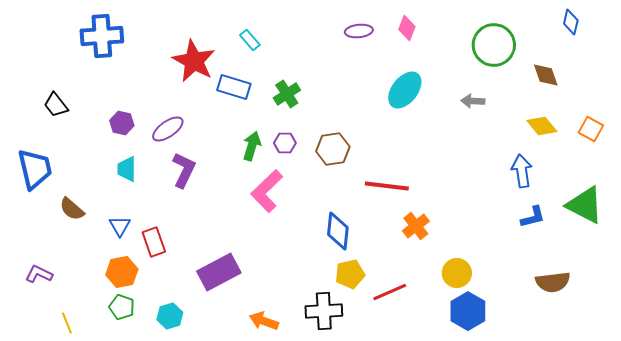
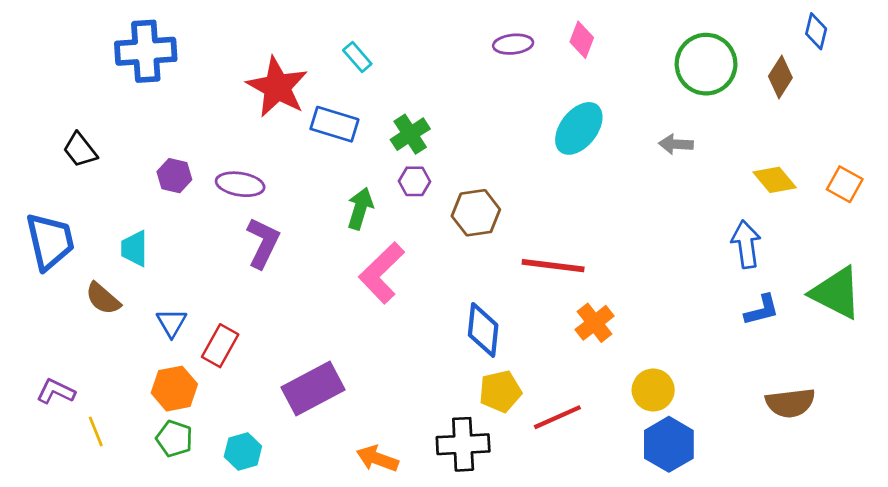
brown diamond: (546, 75) -> (780, 77), moved, turned 52
purple ellipse: (168, 129) -> (240, 184), turned 44
purple hexagon: (285, 143) -> (414, 181), moved
cyan trapezoid: (127, 169) -> (134, 249), moved
red rectangle: (154, 242) -> (220, 346), turned 48
yellow line: (67, 323) -> (96, 431), moved

